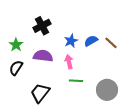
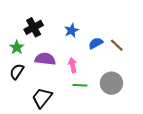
black cross: (42, 26) -> (34, 27), moved
blue star: (71, 41) -> (72, 31), moved
gray circle: (107, 90) -> (111, 83), moved

